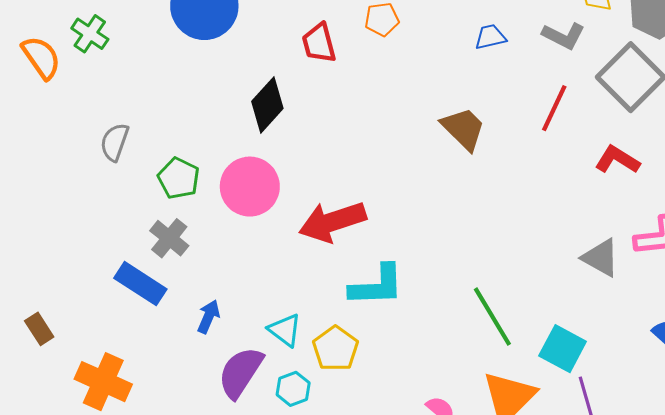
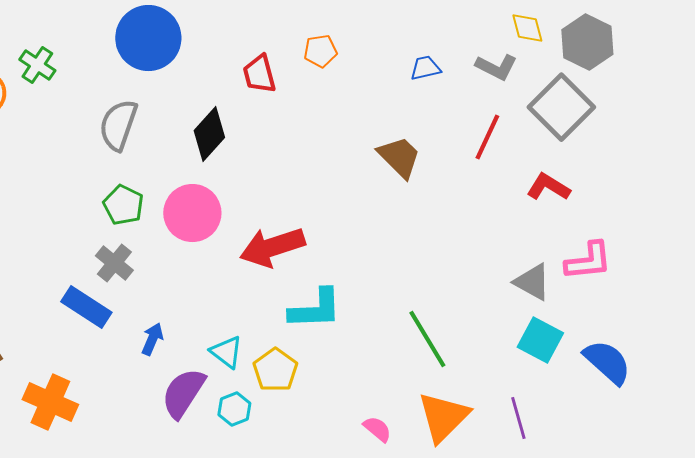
gray semicircle: (115, 142) -> (118, 125), moved, size x1.4
cyan square: (563, 349) -> (540, 340), moved

